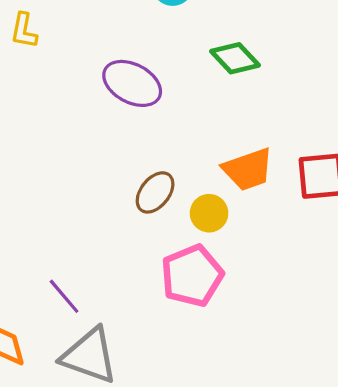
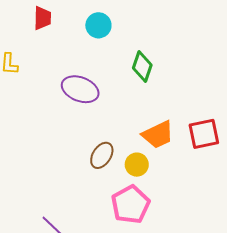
green diamond: (235, 58) -> (142, 67), turned 68

